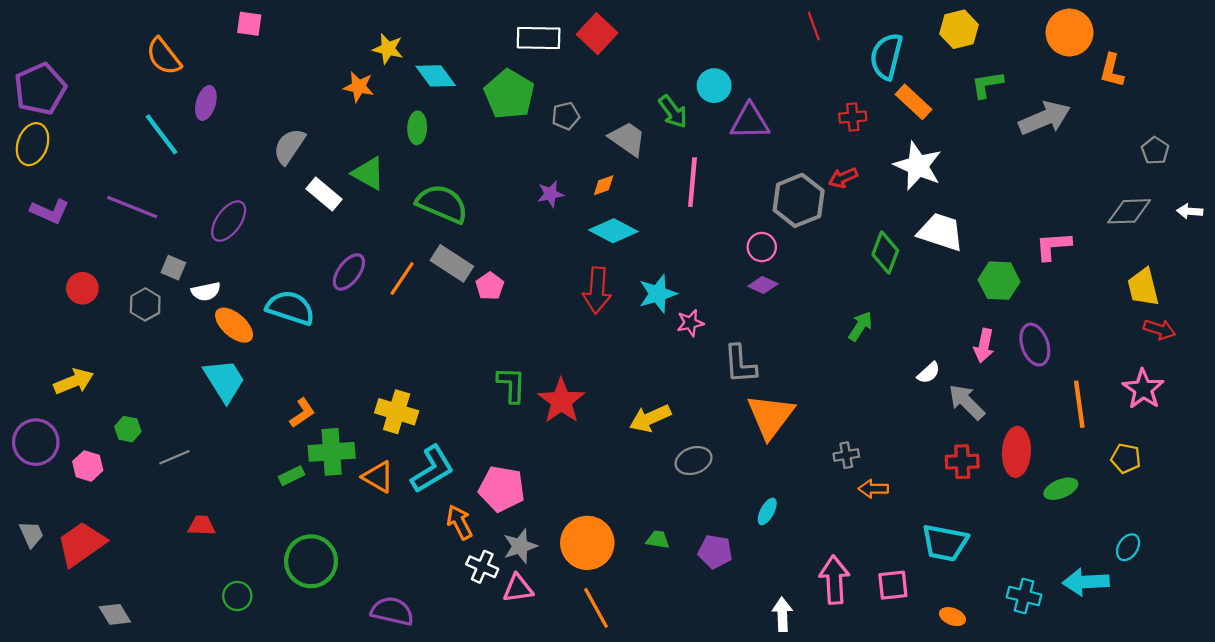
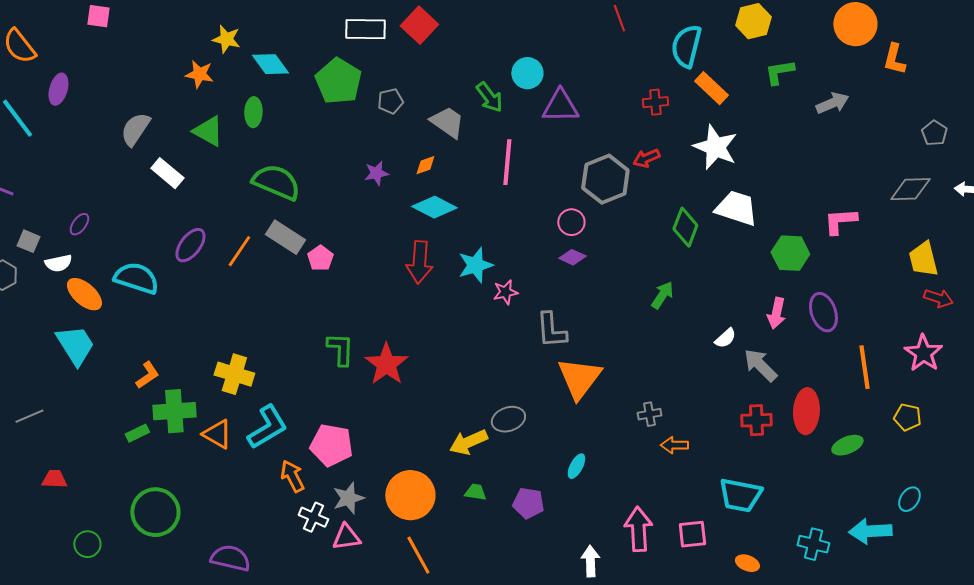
gray arrow: (1045, 118) -> (832, 103), size x0.7
green triangle: (368, 173) -> (208, 131), moved
purple ellipse: (229, 221) -> (79, 224), moved, size x0.6
yellow arrow: (650, 418) -> (468, 442), moved

